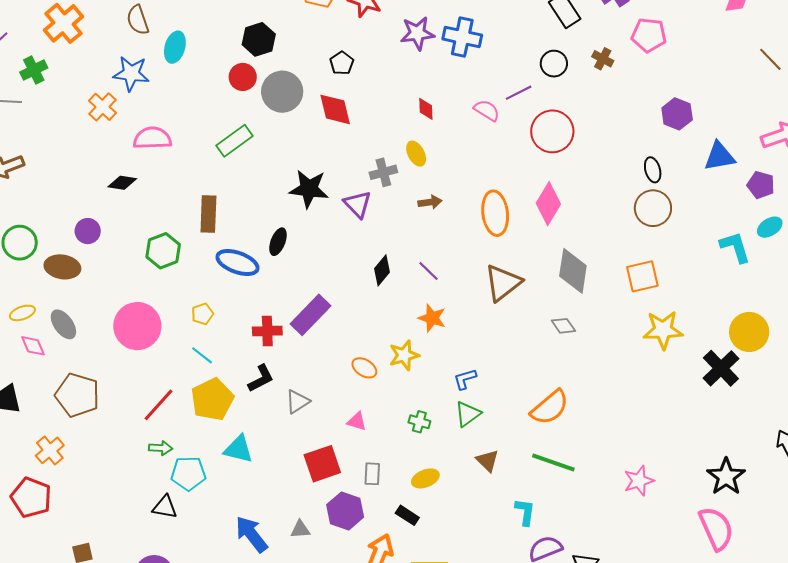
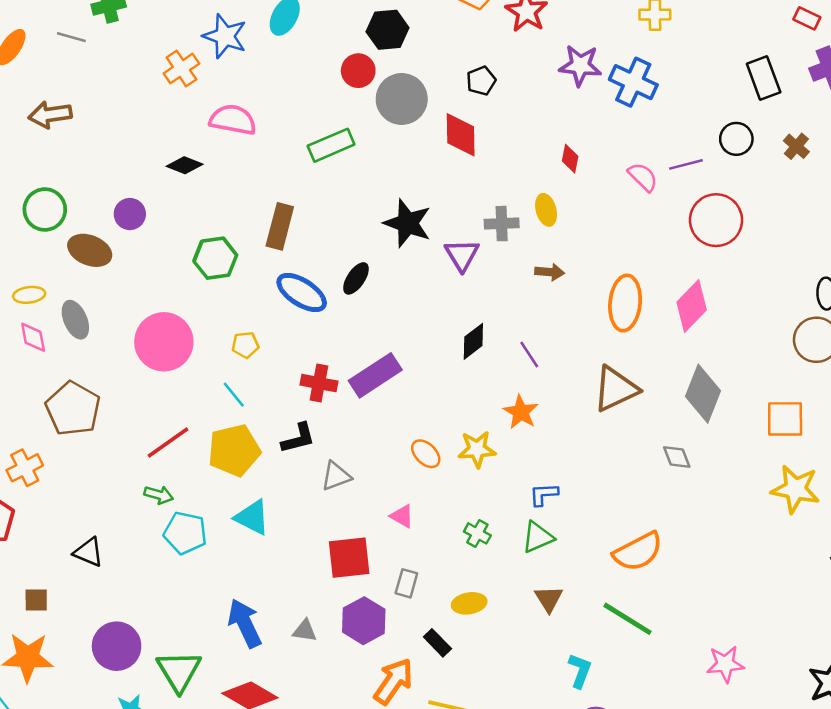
black triangle: (165, 507) -> (88, 552), moved

